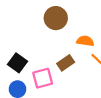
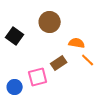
black square: (17, 63) -> (15, 36), moved

